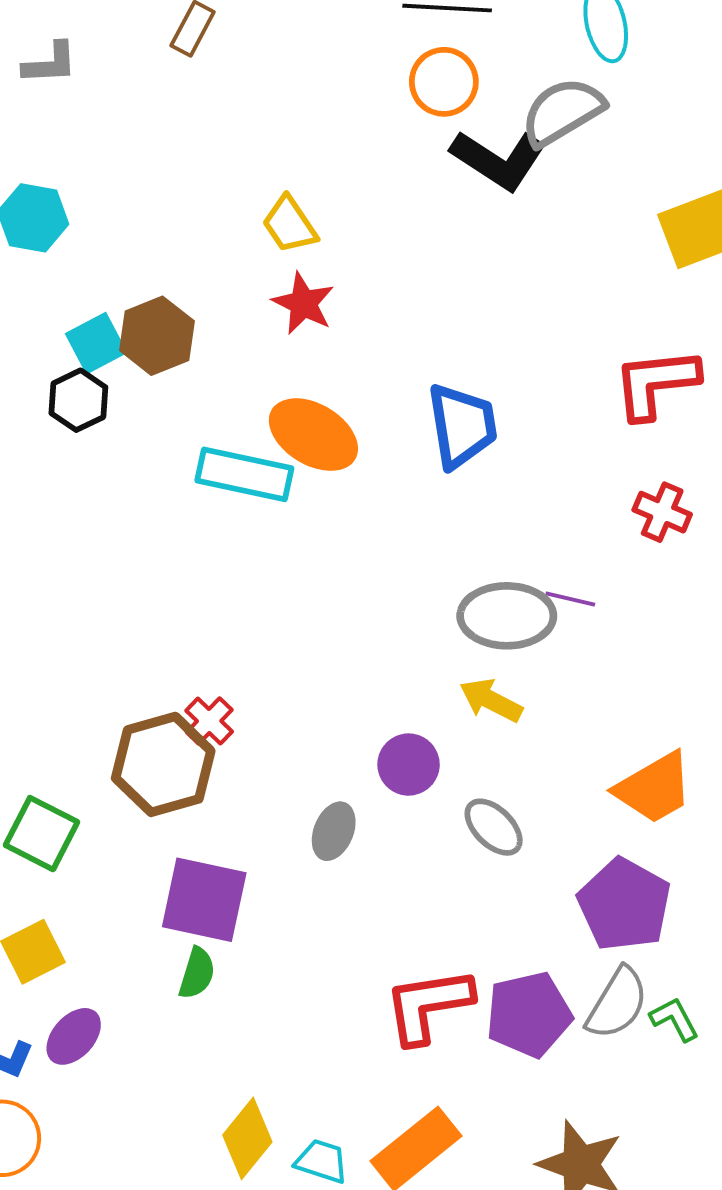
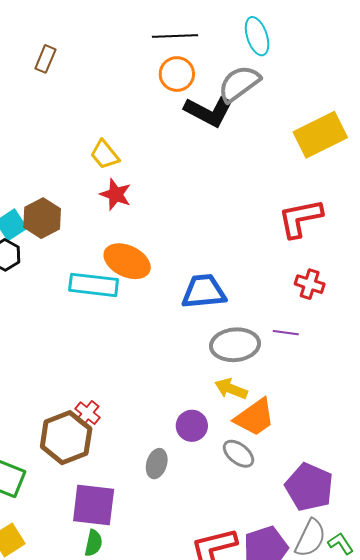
blue trapezoid: (462, 426) -> (204, 291), moved, turned -81
purple line: (570, 599) -> (286, 333), moved
orange trapezoid: (654, 788) -> (255, 417), moved

